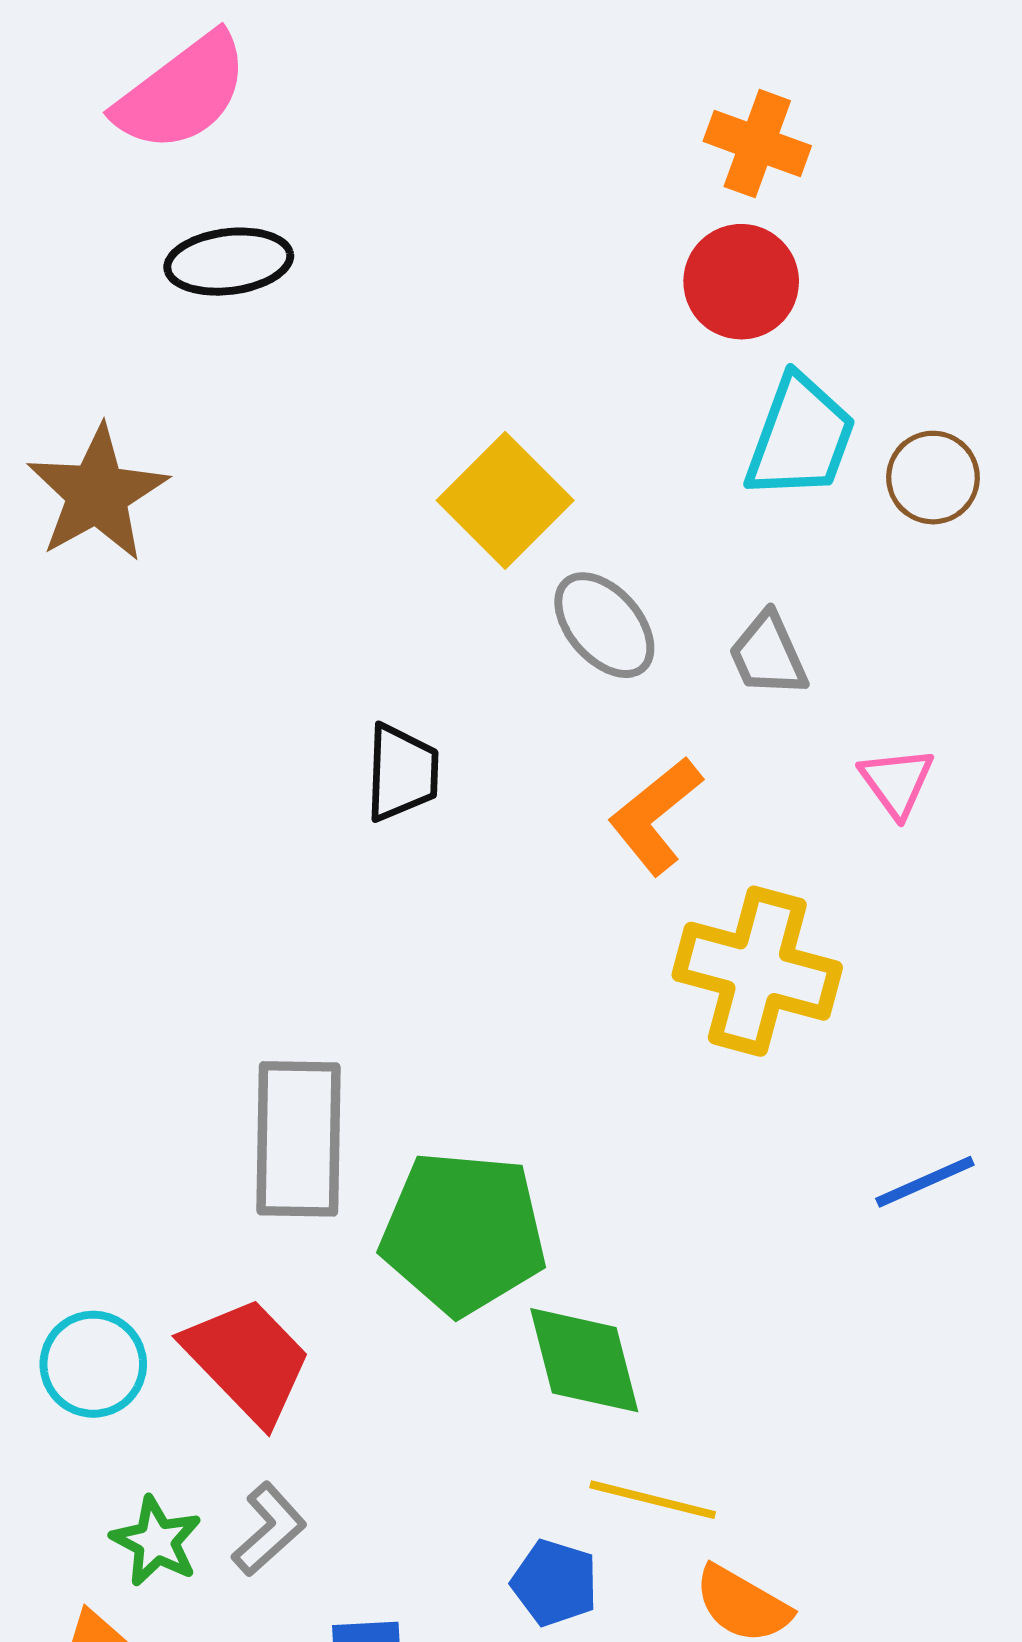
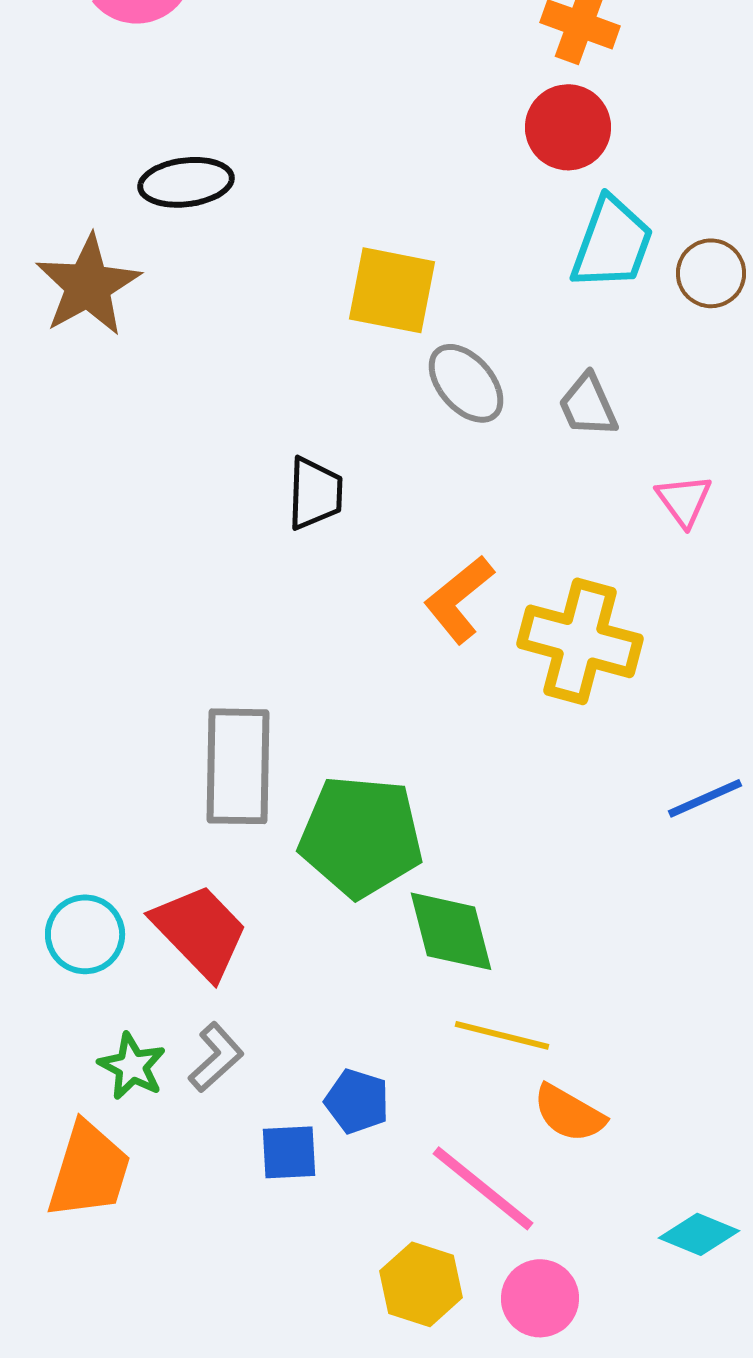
black ellipse: (229, 262) -> (186, 182), moved
yellow square: (505, 500) -> (392, 290), turned -34
orange L-shape: (655, 816) -> (459, 599), moved
blue pentagon: (555, 1583) -> (357, 1101), moved

